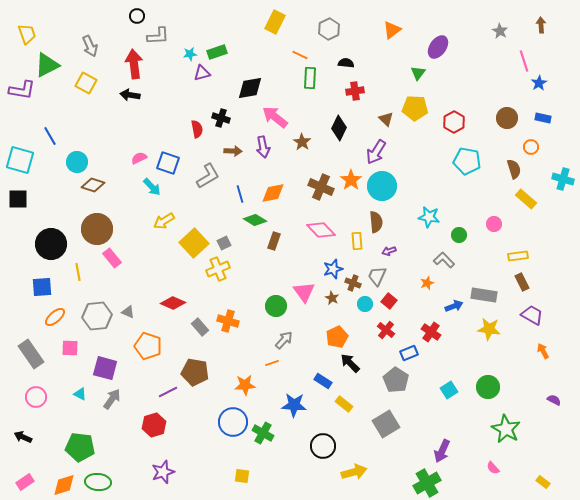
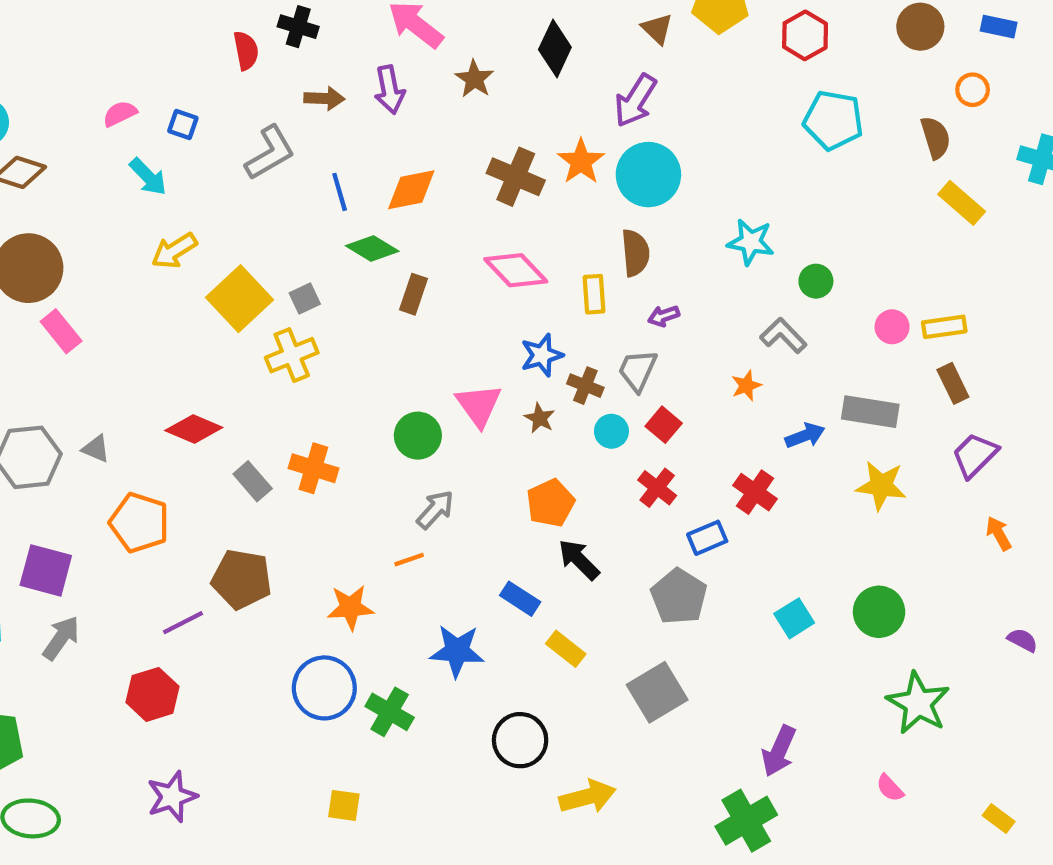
blue square: (168, 163) -> (183, 125), size x0.6
pink circle: (494, 224) -> (892, 327), moved
purple trapezoid: (532, 315) -> (975, 455), turned -75

